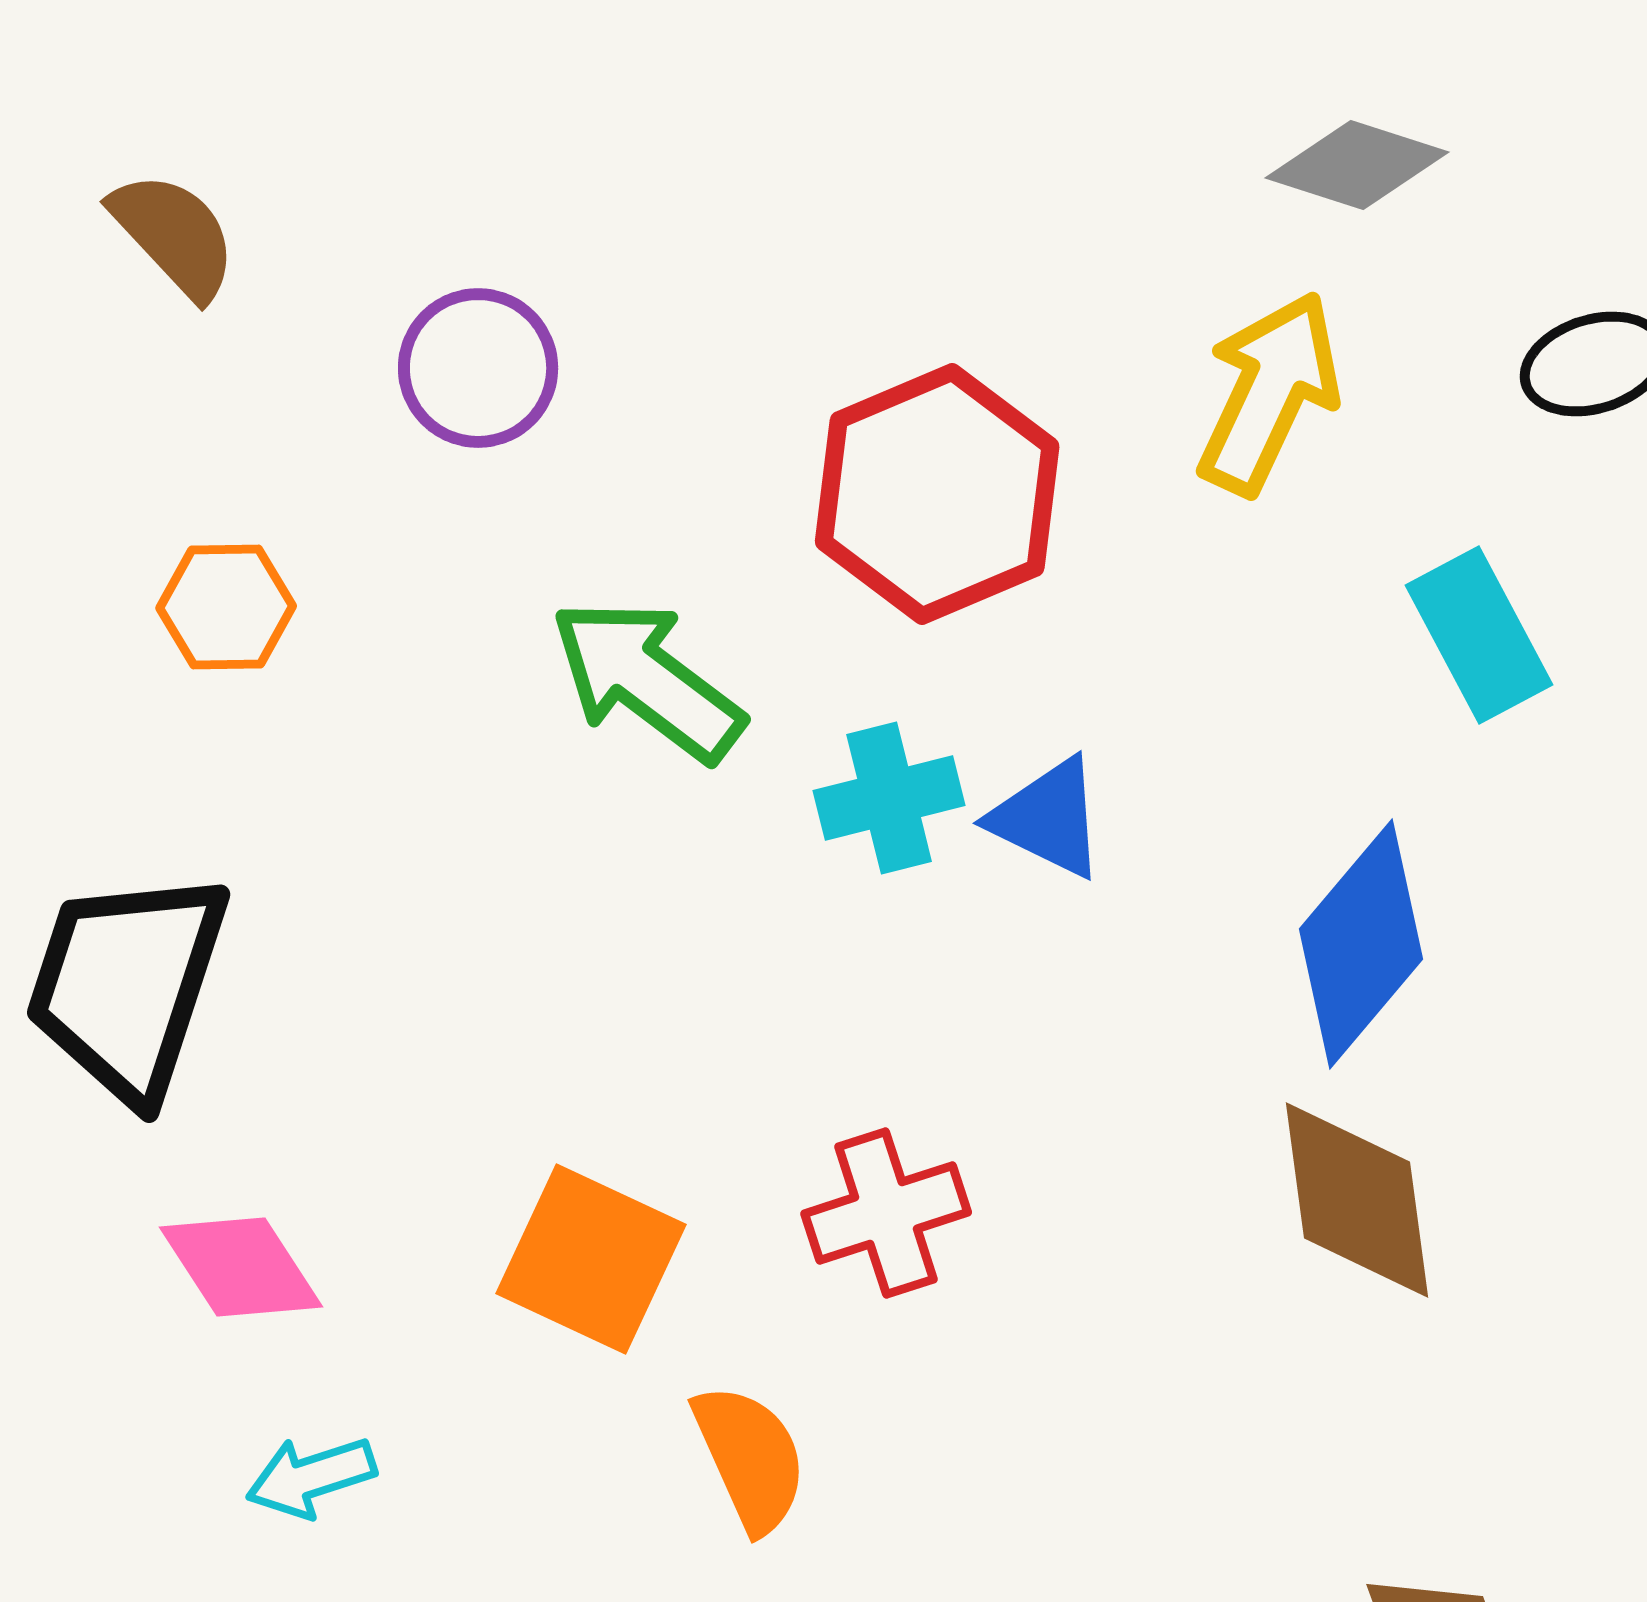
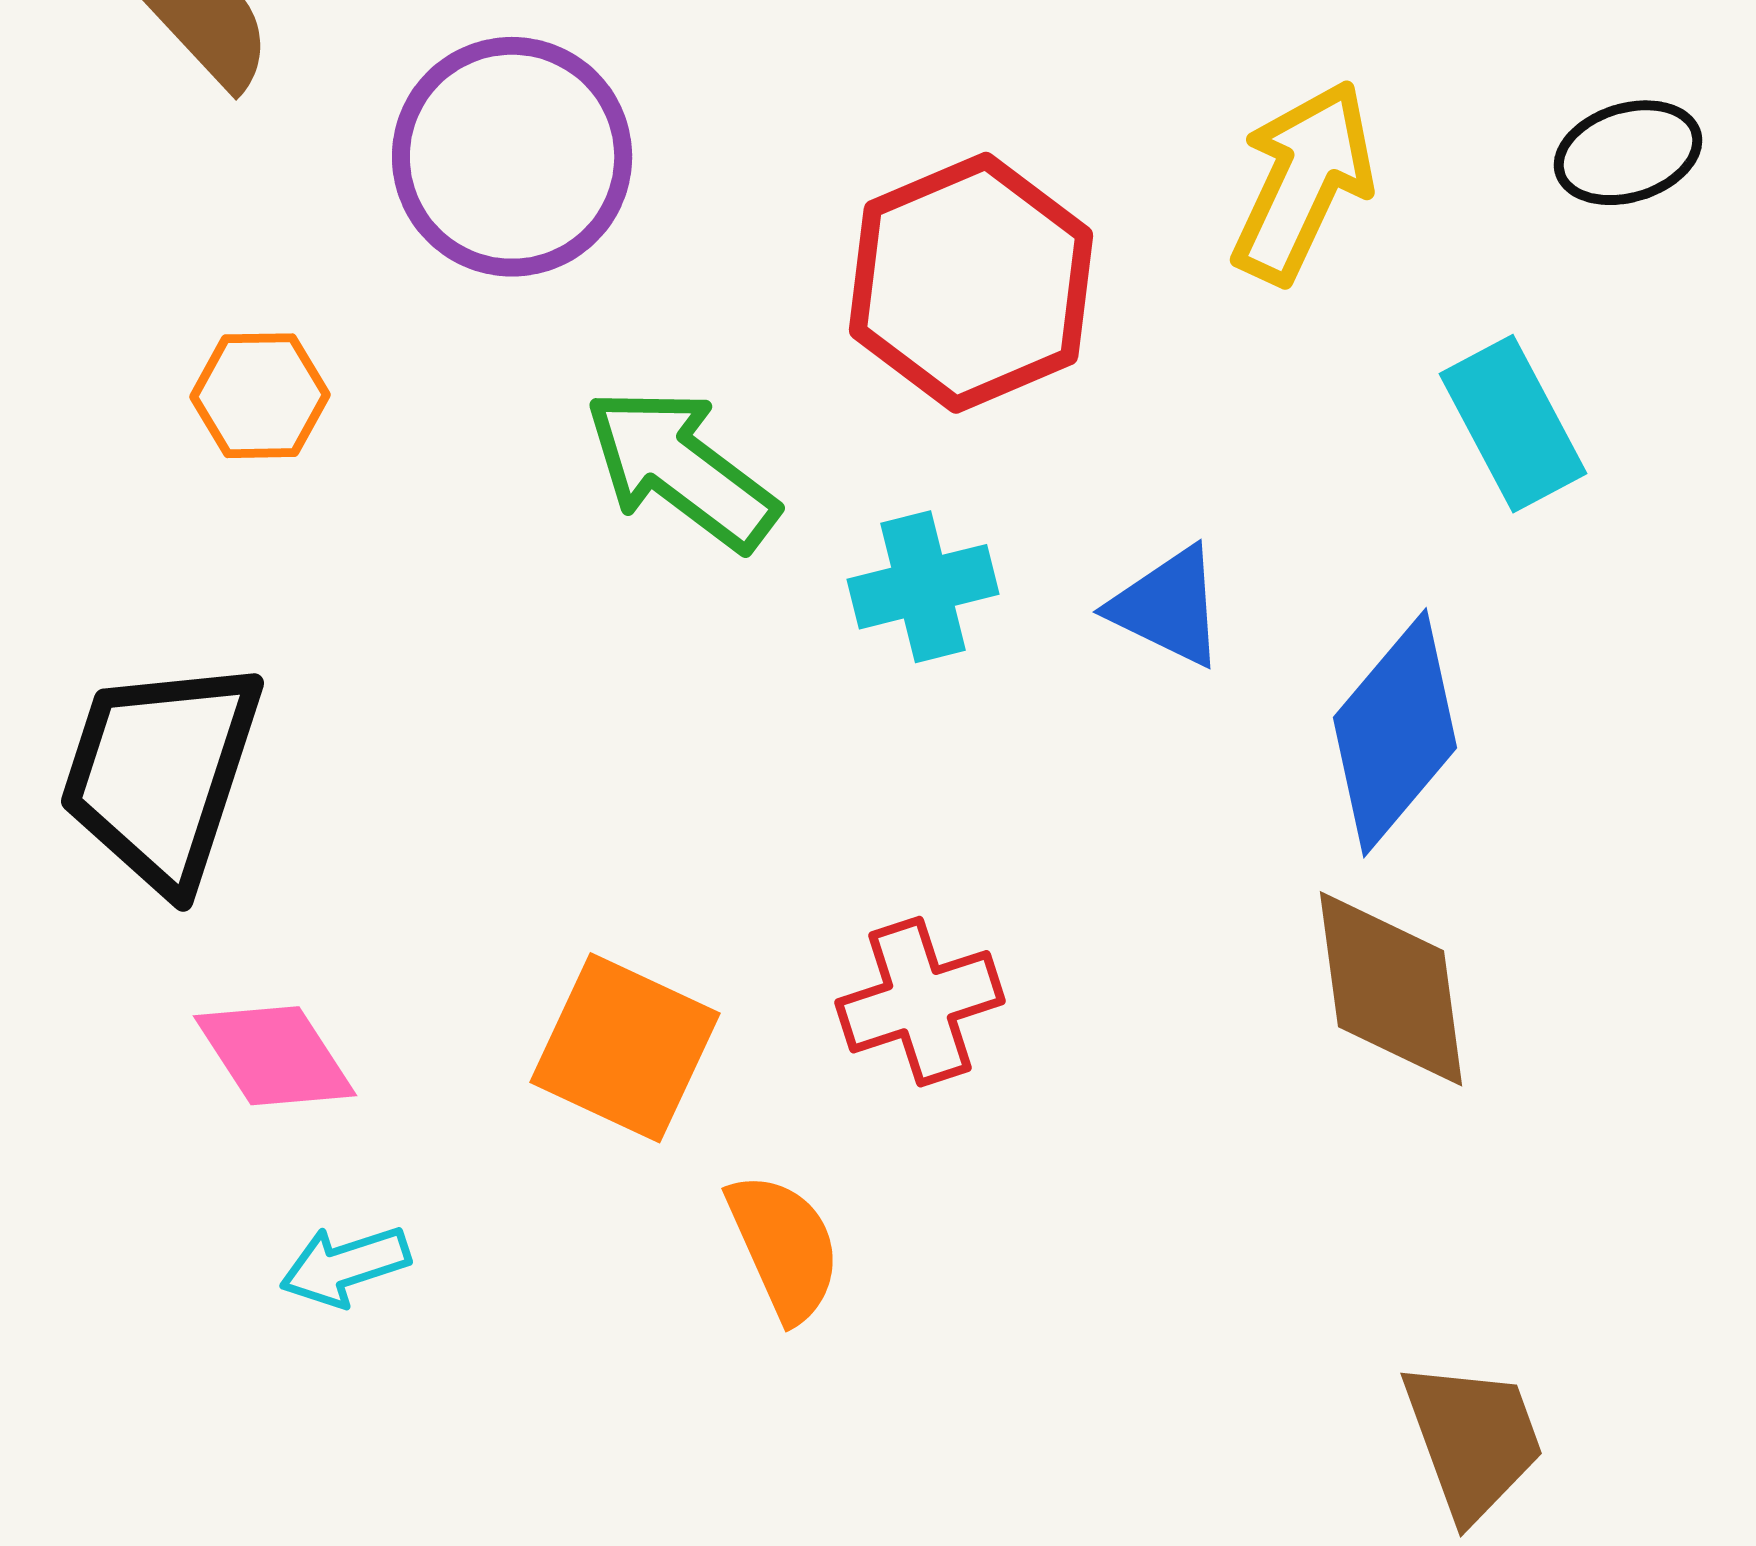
purple circle: (478, 368) -> (512, 157), size x1.5
blue triangle: (1048, 818) -> (1168, 607), moved

